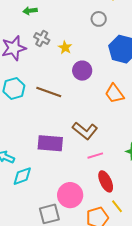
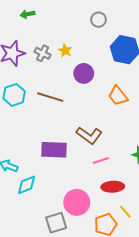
gray cross: (42, 38) -> (43, 53), moved
red ellipse: (106, 181) -> (113, 187), turned -65

